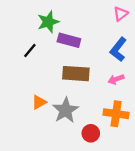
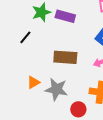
purple rectangle: (69, 40) -> (65, 16), moved
gray star: (65, 110) -> (56, 89), turned -30

